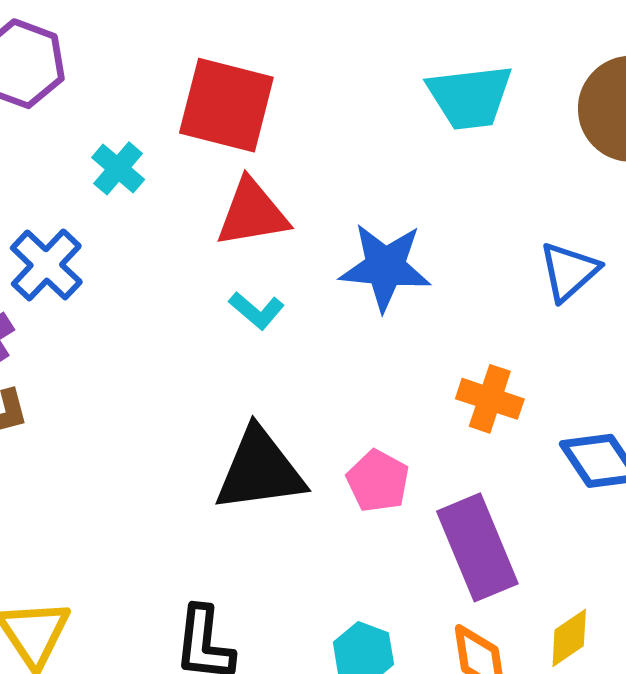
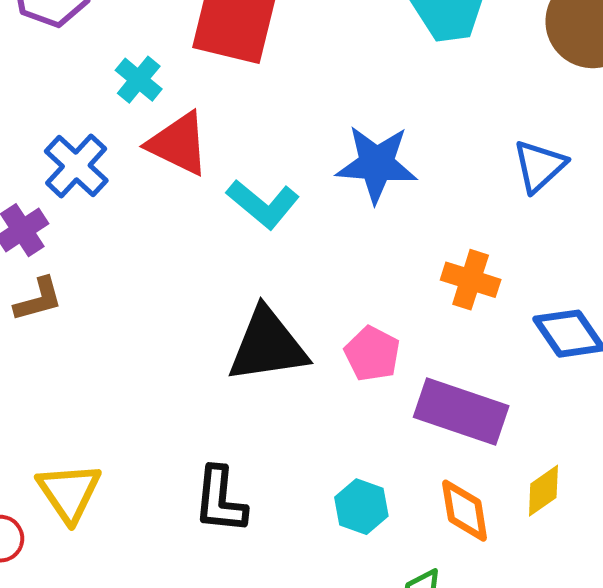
red triangle: (252, 213) -> (178, 144), moved, turned 36
cyan L-shape: (257, 310) -> (263, 204), size x1.5
purple rectangle: (477, 547) -> (461, 412), turned -48

